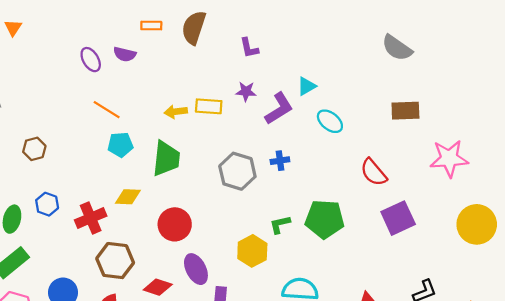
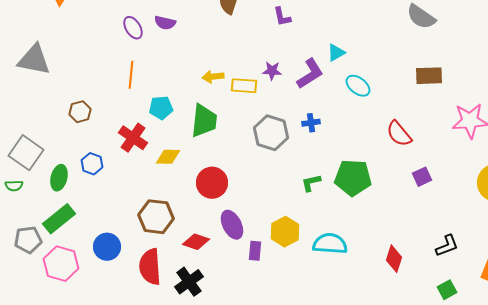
purple star: (246, 91) -> (272, 71), moved
yellow rectangle: (209, 106) -> (244, 86), moved
orange line: (107, 110) -> (131, 75), moved, turned 64
red cross: (91, 218) -> (133, 138), moved, turned -32
purple square: (398, 218) -> (422, 177), size x0.6
yellow hexagon: (252, 251) -> (285, 232), moved

